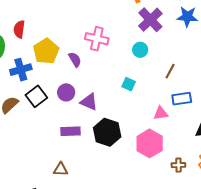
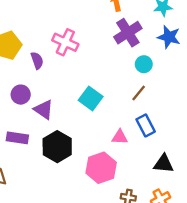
cyan circle: (140, 50) -> (144, 64), moved
cyan square: (129, 84) -> (91, 98), size x1.5
blue rectangle: (182, 99) -> (146, 125), turned 60

